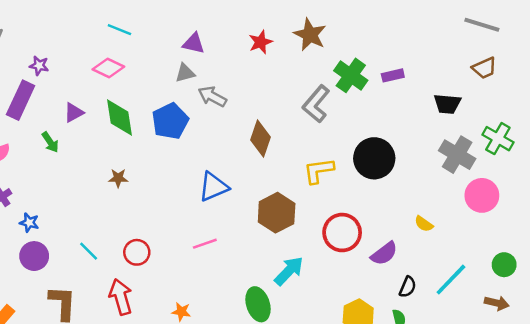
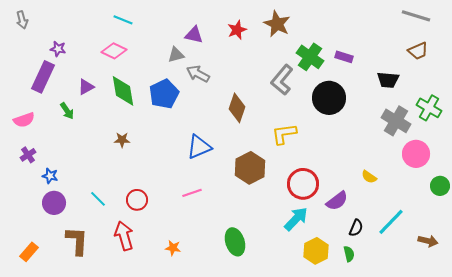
purple triangle: (194, 43) -> (194, 35), moved
purple rectangle: (393, 75) -> (344, 57), turned 30
black circle: (374, 158) -> (329, 98), moved
green circle: (504, 265) -> (440, 186), moved
cyan arrow: (289, 271) -> (296, 219), moved

